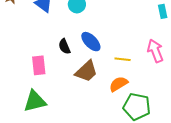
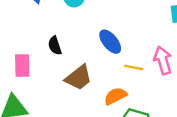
blue ellipse: (91, 42) -> (110, 42), moved
yellow line: (123, 59) -> (134, 68), moved

